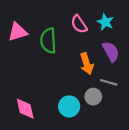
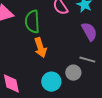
orange arrow: (87, 64) -> (40, 48), moved

